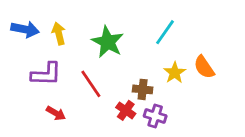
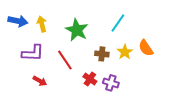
brown cross: (143, 89) -> (102, 54), moved

